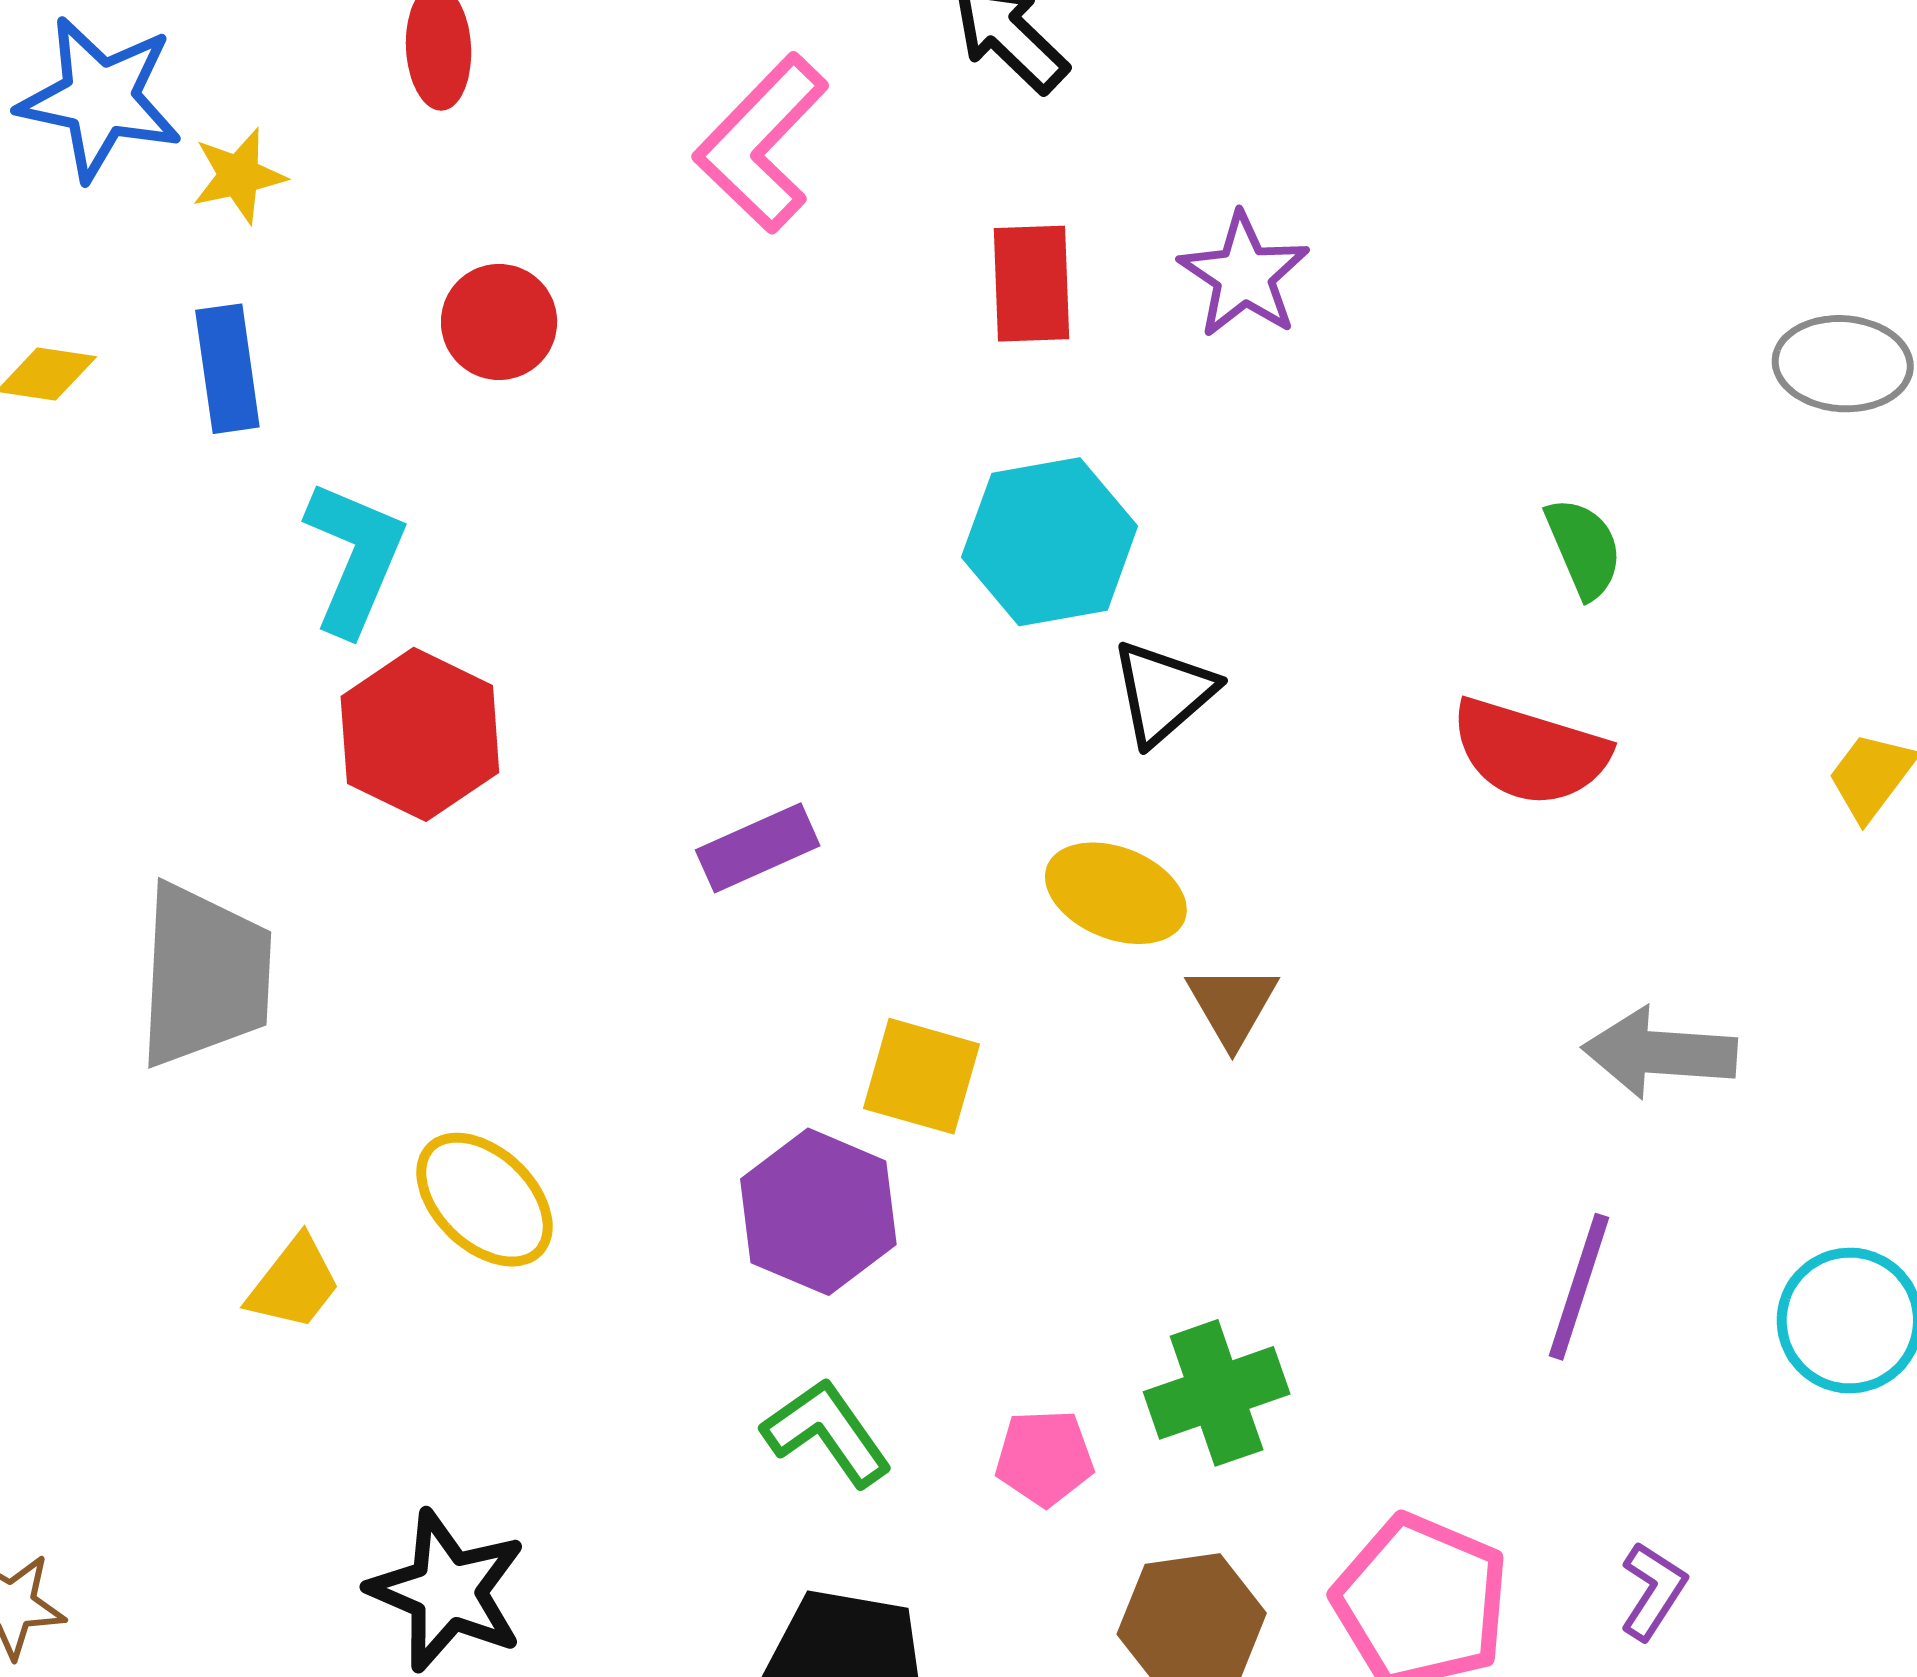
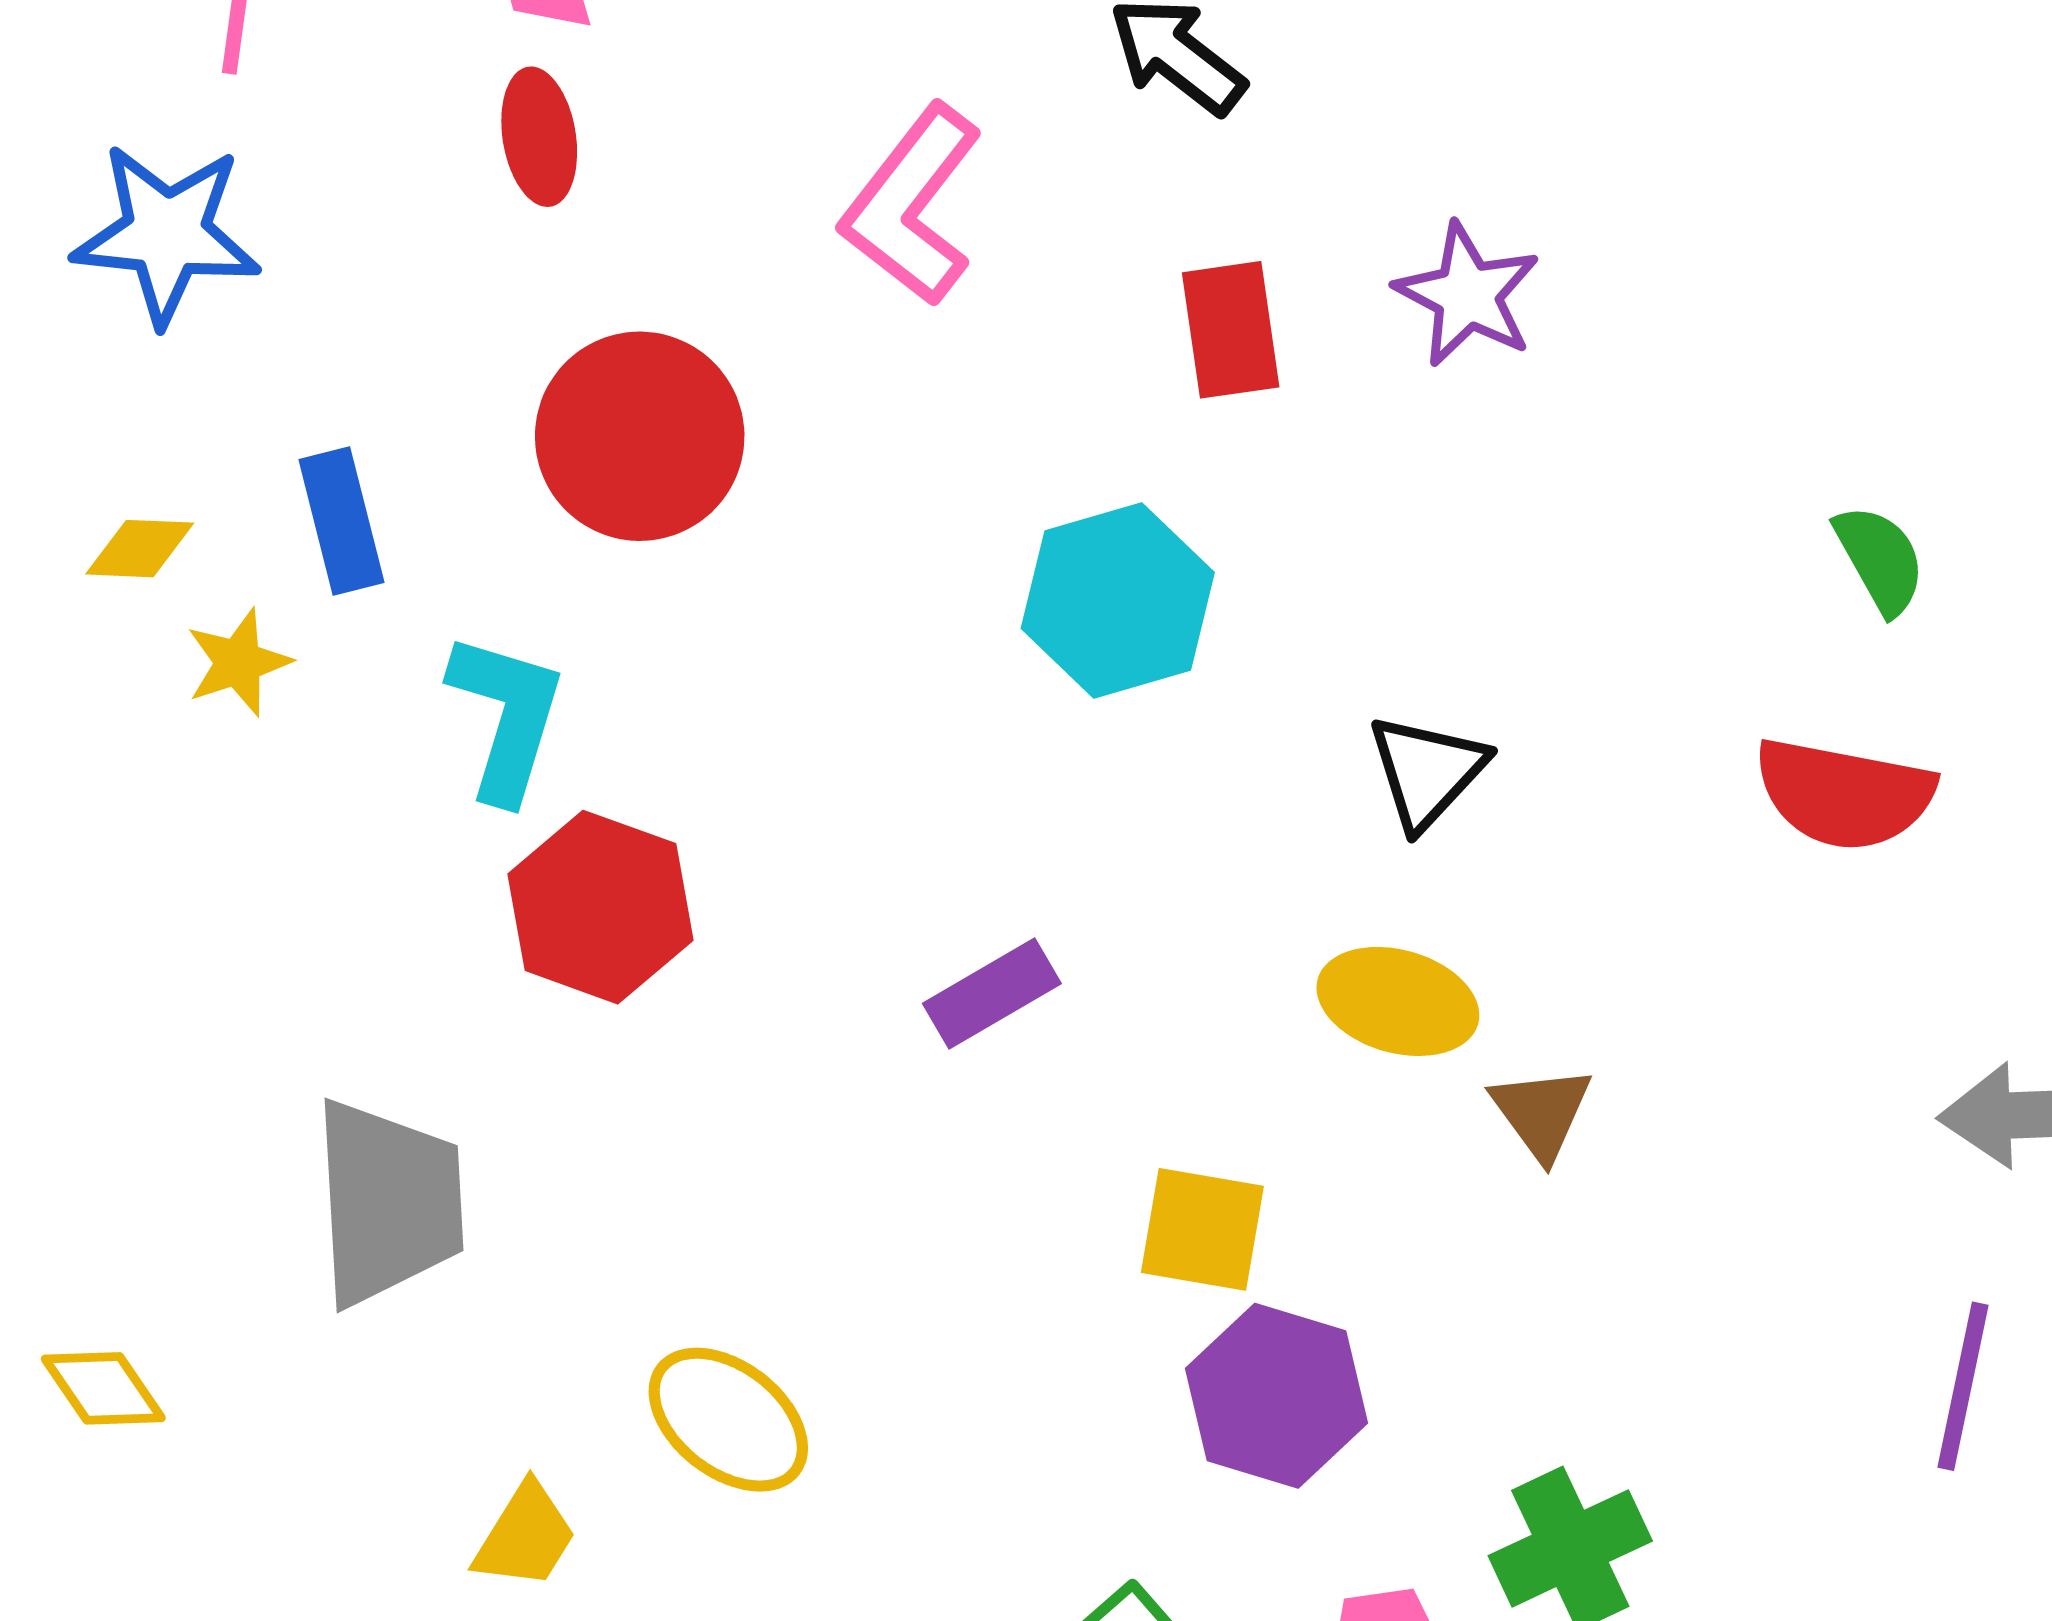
yellow star: (239, 176) -> (238, 662), moved
red circle: (499, 322) -> (640, 436), size x1.6
cyan hexagon: (1050, 542) -> (1118, 600), moved
purple hexagon: (818, 1212) -> (1277, 1396), moved

